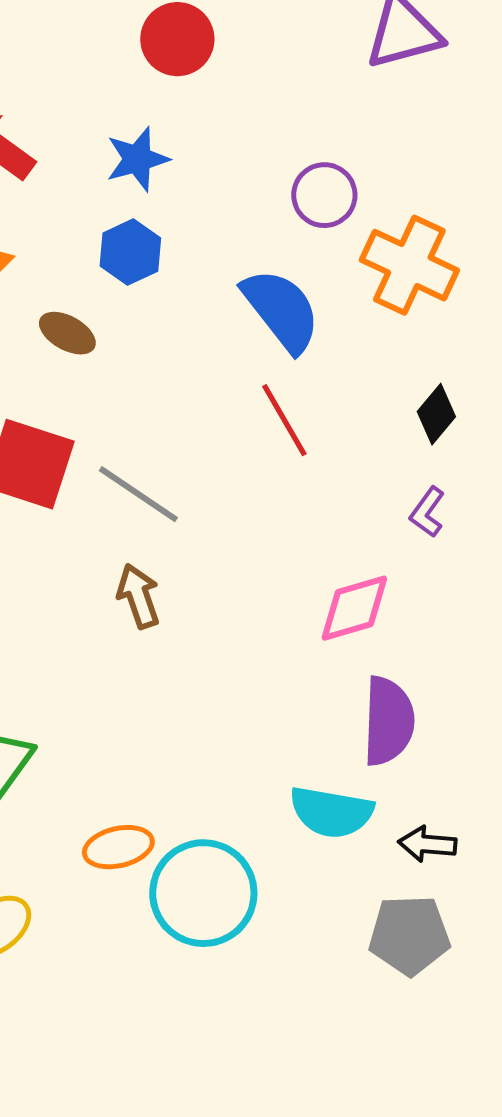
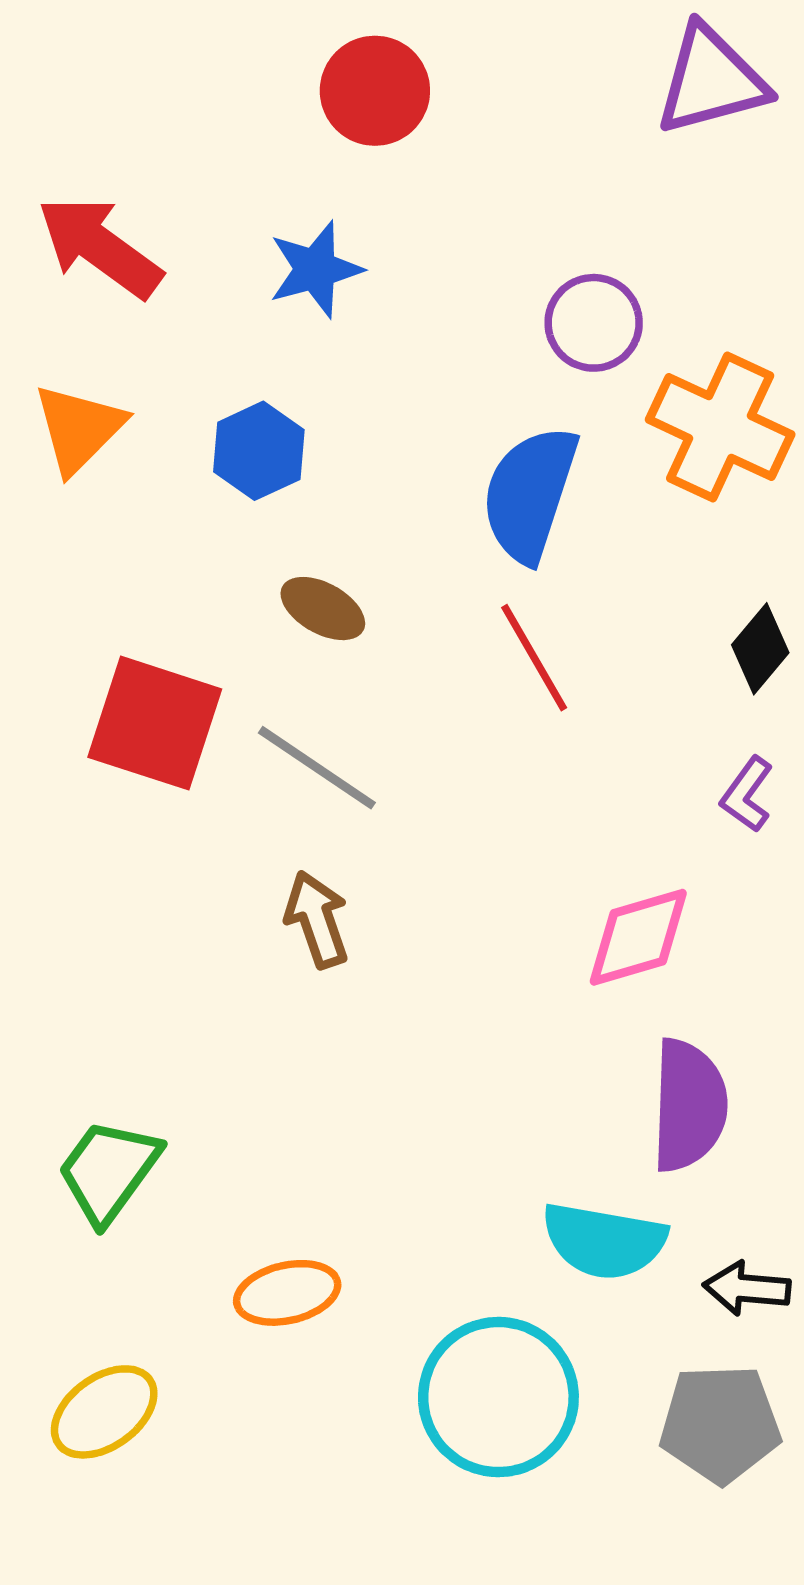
blue hexagon: (130, 252) -> (259, 451), moved
blue semicircle: (281, 310) -> (530, 494), turned -124
brown ellipse: (67, 333) -> (323, 609), moved
cyan circle: (203, 893) -> (498, 1397), moved

